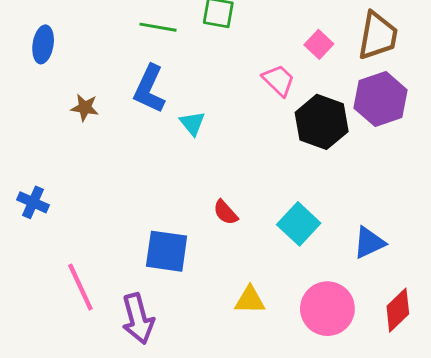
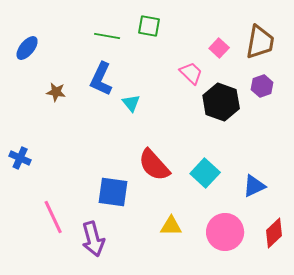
blue ellipse: (43, 44) -> (27, 48), turned 30
purple hexagon: (381, 99) -> (262, 86), size x0.6
red semicircle: (225, 212) -> (154, 165), size x1.8

